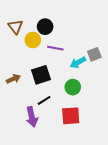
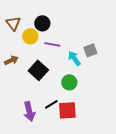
cyan arrow: (78, 63) -> (74, 58), turned 84
black square: (41, 75) -> (38, 70), turned -30
brown arrow: (13, 79) -> (11, 60), moved
black line: (44, 100) -> (51, 104), moved

